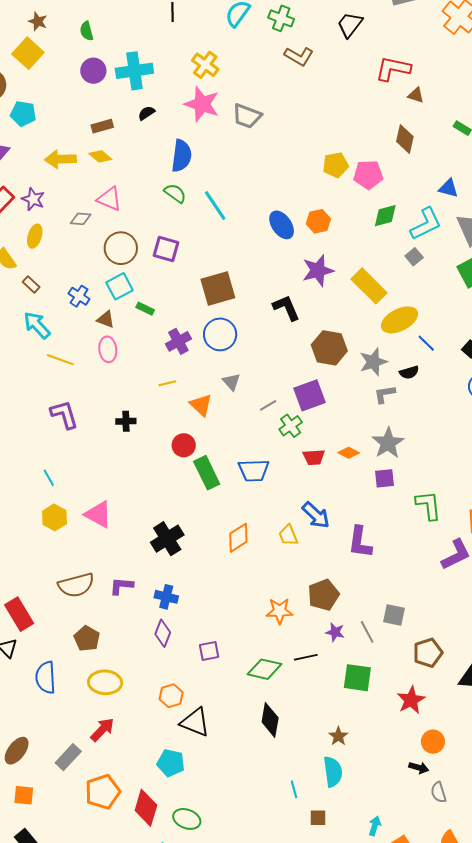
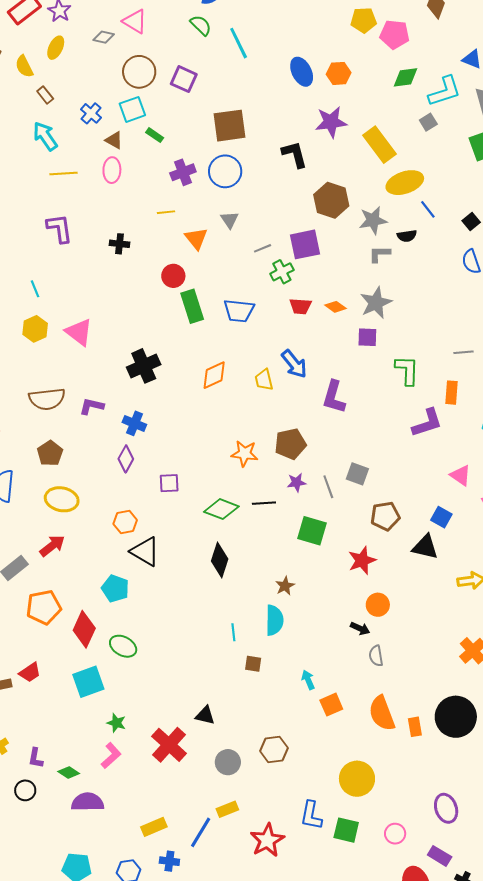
yellow line: (60, 360) -> (64, 174), turned -32
purple star: (335, 632) -> (297, 482), turned -30
cyan arrow: (375, 826) -> (308, 680), turned -48

